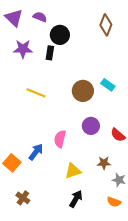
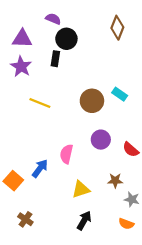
purple semicircle: (40, 17) -> (53, 19), moved
purple triangle: (14, 18) -> (22, 39), moved, turned -42
purple star: (23, 49) -> (21, 66), moved, turned 30

